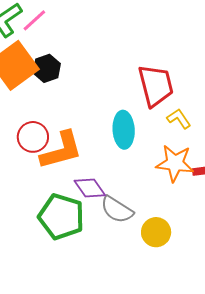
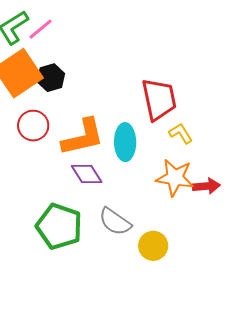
red circle: (33, 137) -> (33, 126), moved
orange L-shape: (61, 150) -> (83, 137), moved
purple diamond: (90, 188) -> (87, 174), moved

